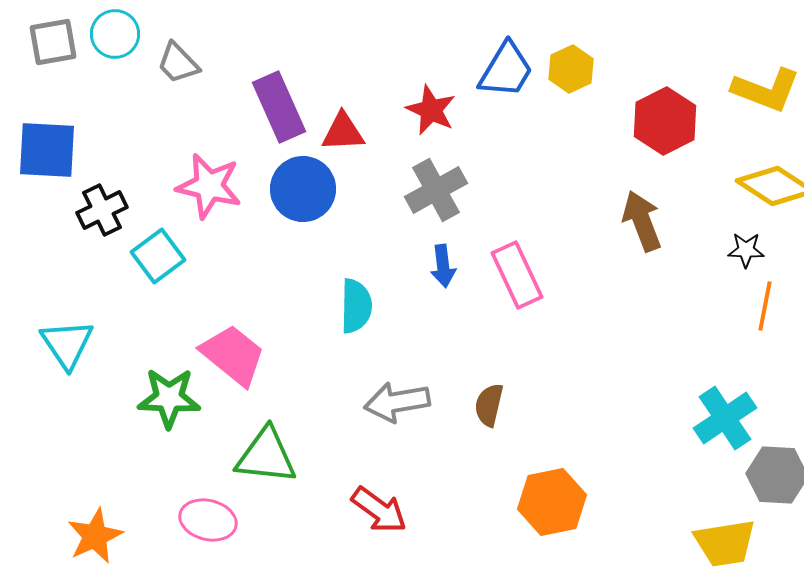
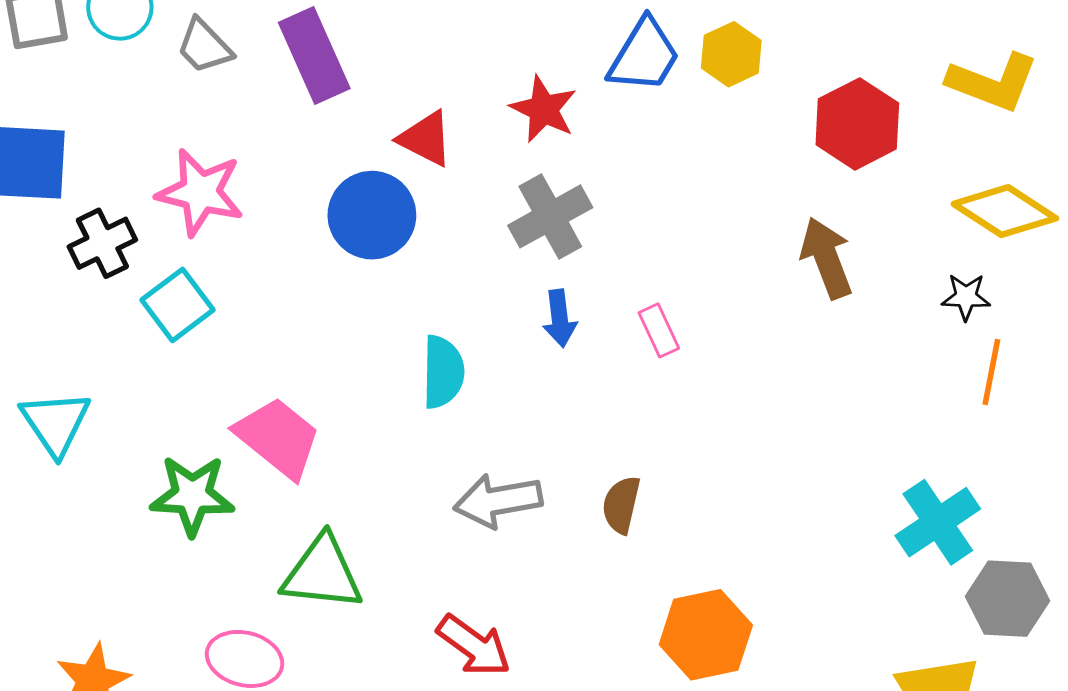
purple rectangle: (279, 107) -> (314, 56), moved
red triangle: (343, 132) -> (426, 139), turned 30
pink star: (209, 186) -> (200, 192), moved
pink rectangle: (517, 275) -> (659, 330), size x0.6

